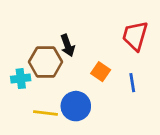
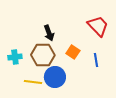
red trapezoid: (135, 36) -> (98, 26), turned 120
brown hexagon: (45, 62) -> (43, 55), moved

